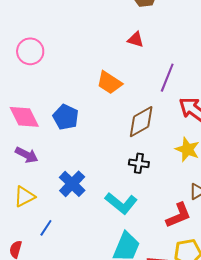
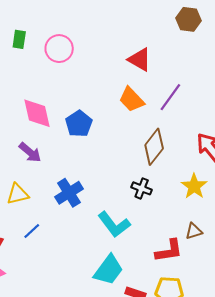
red triangle: (136, 40) -> (140, 60), moved, size x1.4
purple line: (167, 78) -> (170, 97), moved
brown diamond: (141, 122) -> (154, 147), turned -36

